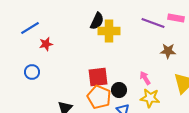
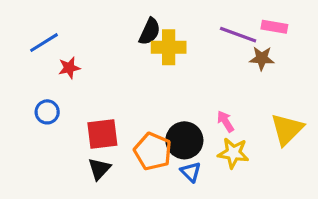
brown star: (168, 51) -> (262, 58), moved
red square: (98, 77) -> (102, 134), moved
black circle: (119, 90) -> (184, 140), size x1.5

